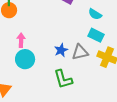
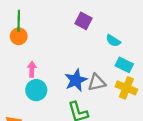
cyan rectangle: (96, 35) -> (124, 65), moved
blue star: (61, 50) -> (76, 80), size x1.5

